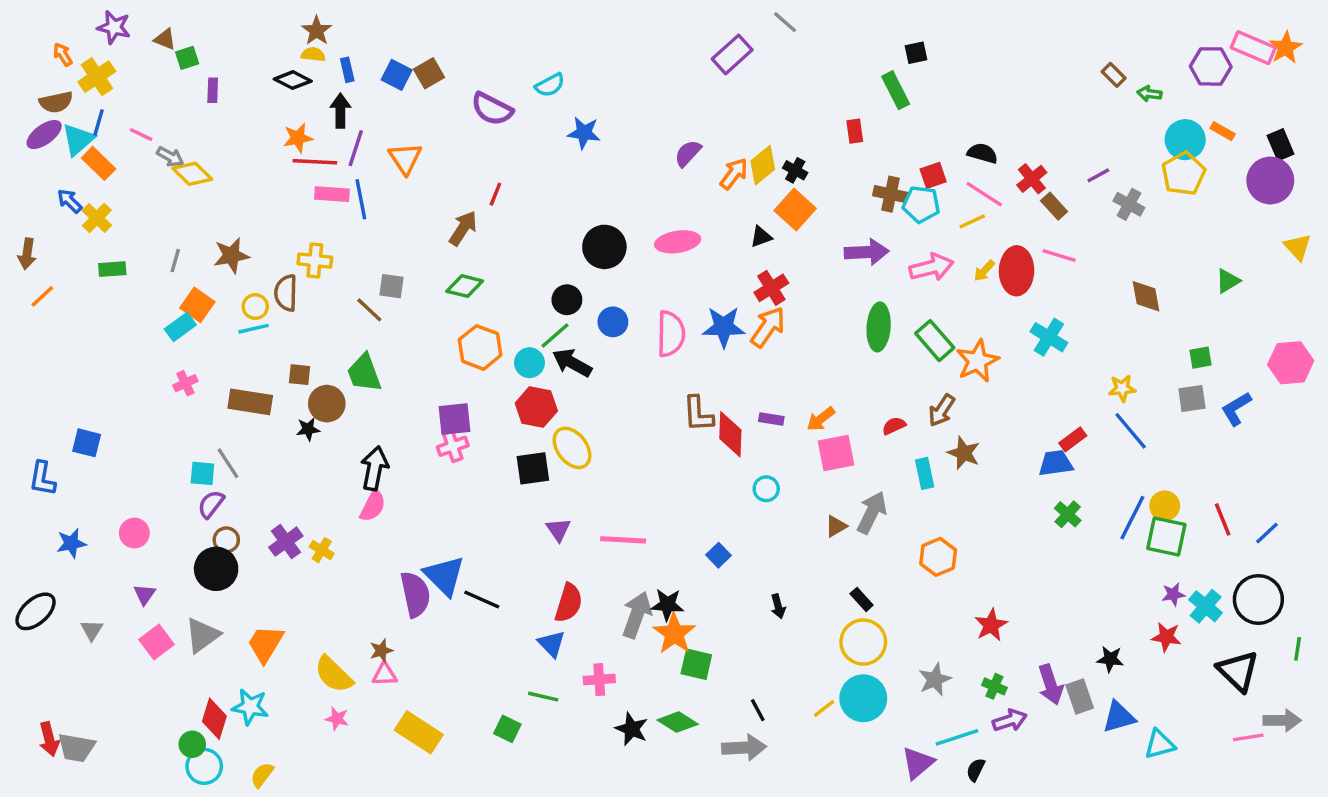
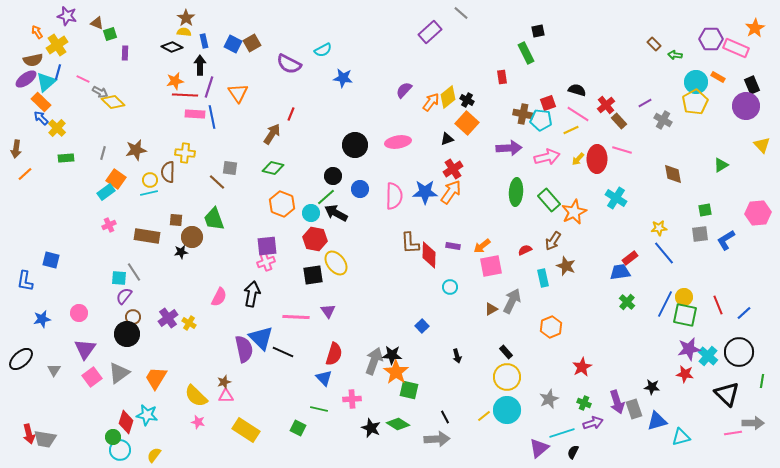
pink rectangle: (1253, 48) -> (736, 48), moved
orange rectangle: (99, 163) -> (41, 102), moved
black arrow: (374, 468) -> (252, 294), moved
pink line: (623, 540) -> (296, 317), moved
purple triangle: (145, 594) -> (85, 349), size x1.6
purple star: (1173, 594) -> (689, 349), size x1.6

